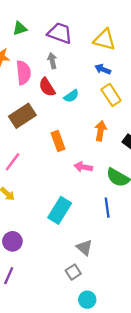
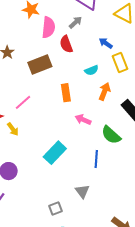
gray arrow: (52, 61) -> (76, 22), turned 48
blue arrow: (103, 69) -> (106, 43), moved
cyan semicircle: (71, 96) -> (92, 70), moved
gray triangle: (84, 248) -> (82, 191), moved

